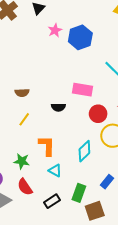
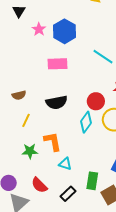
pink rectangle: (83, 90) -> (58, 64), moved
black semicircle: (58, 107) -> (57, 102), size x1.5
cyan diamond: (84, 151) -> (86, 122), moved
green star: (22, 161) -> (30, 151), moved

